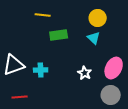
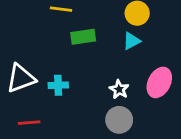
cyan triangle: (94, 38) -> (132, 41), turned 48
gray circle: (111, 95) -> (119, 120), moved

